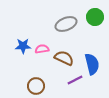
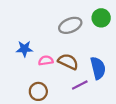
pink semicircle: (42, 49) -> (46, 61), moved

